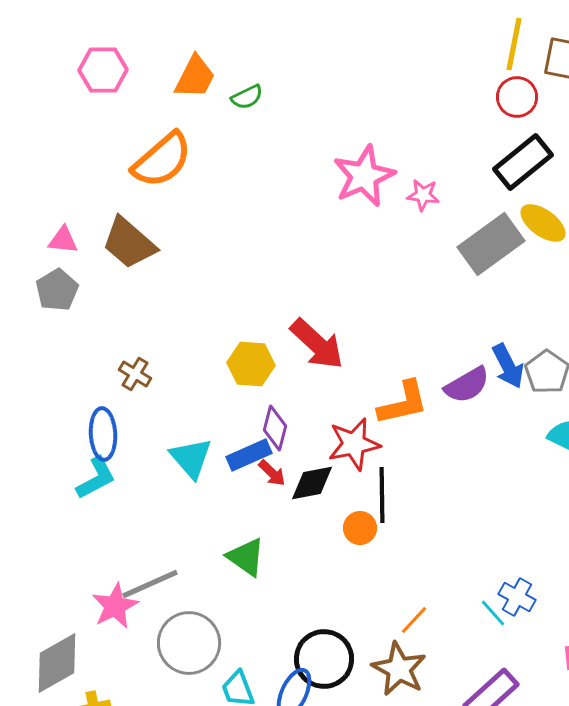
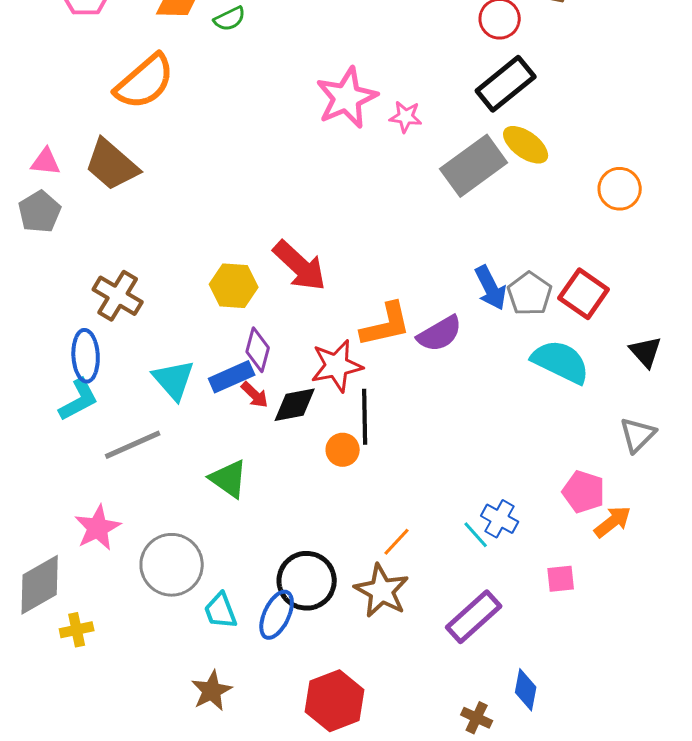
brown cross: (135, 374) -> (118, 296), size x1.5
purple semicircle: (467, 385) -> (440, 334), moved
gray line: (150, 584) -> (133, 445), moved

